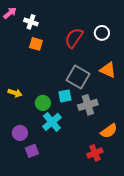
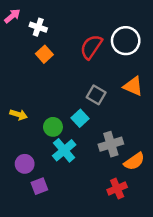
white circle: (102, 33) -> (126, 41), size x1.5
orange square: (36, 44) -> (44, 54), turned 32
gray square: (78, 77) -> (96, 95), size x0.7
cyan square: (65, 96) -> (80, 118), turned -32
gray cross: (88, 105) -> (111, 144), moved

